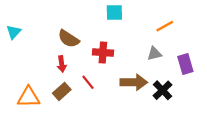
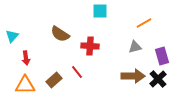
cyan triangle: (14, 32) -> (12, 36), moved
red arrow: (62, 64) -> (26, 58), moved
brown arrow: (134, 82) -> (133, 76), moved
black cross: (162, 90) -> (158, 79), moved

